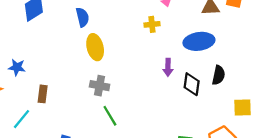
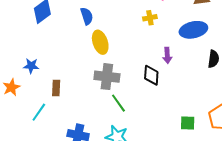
black diamond: (192, 84) -> (151, 75), moved
gray cross: (100, 86) -> (107, 77), size x1.4

